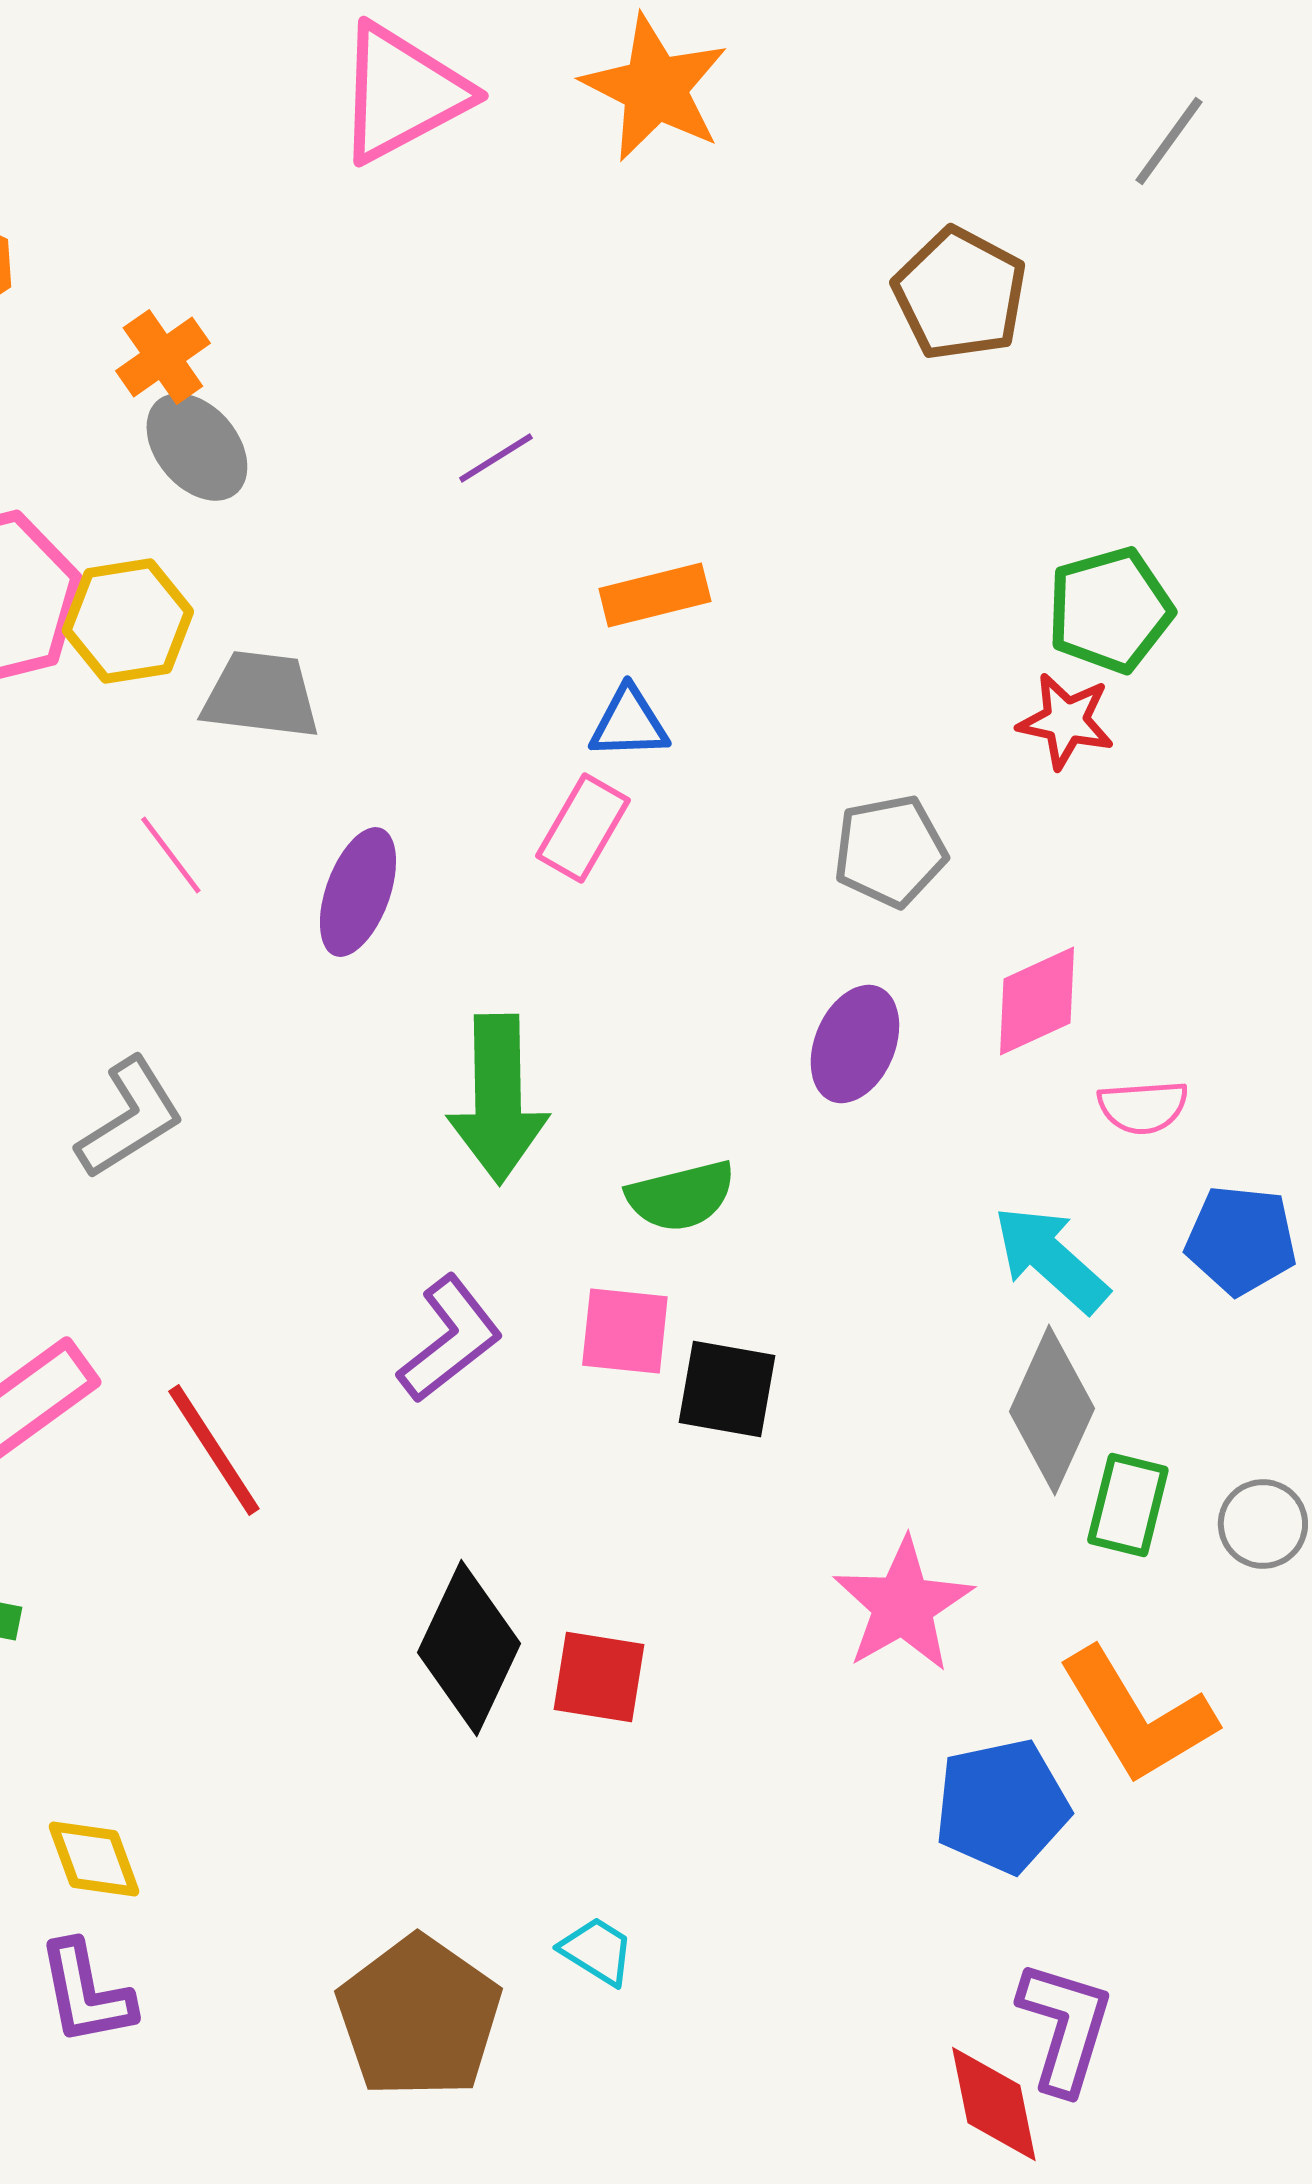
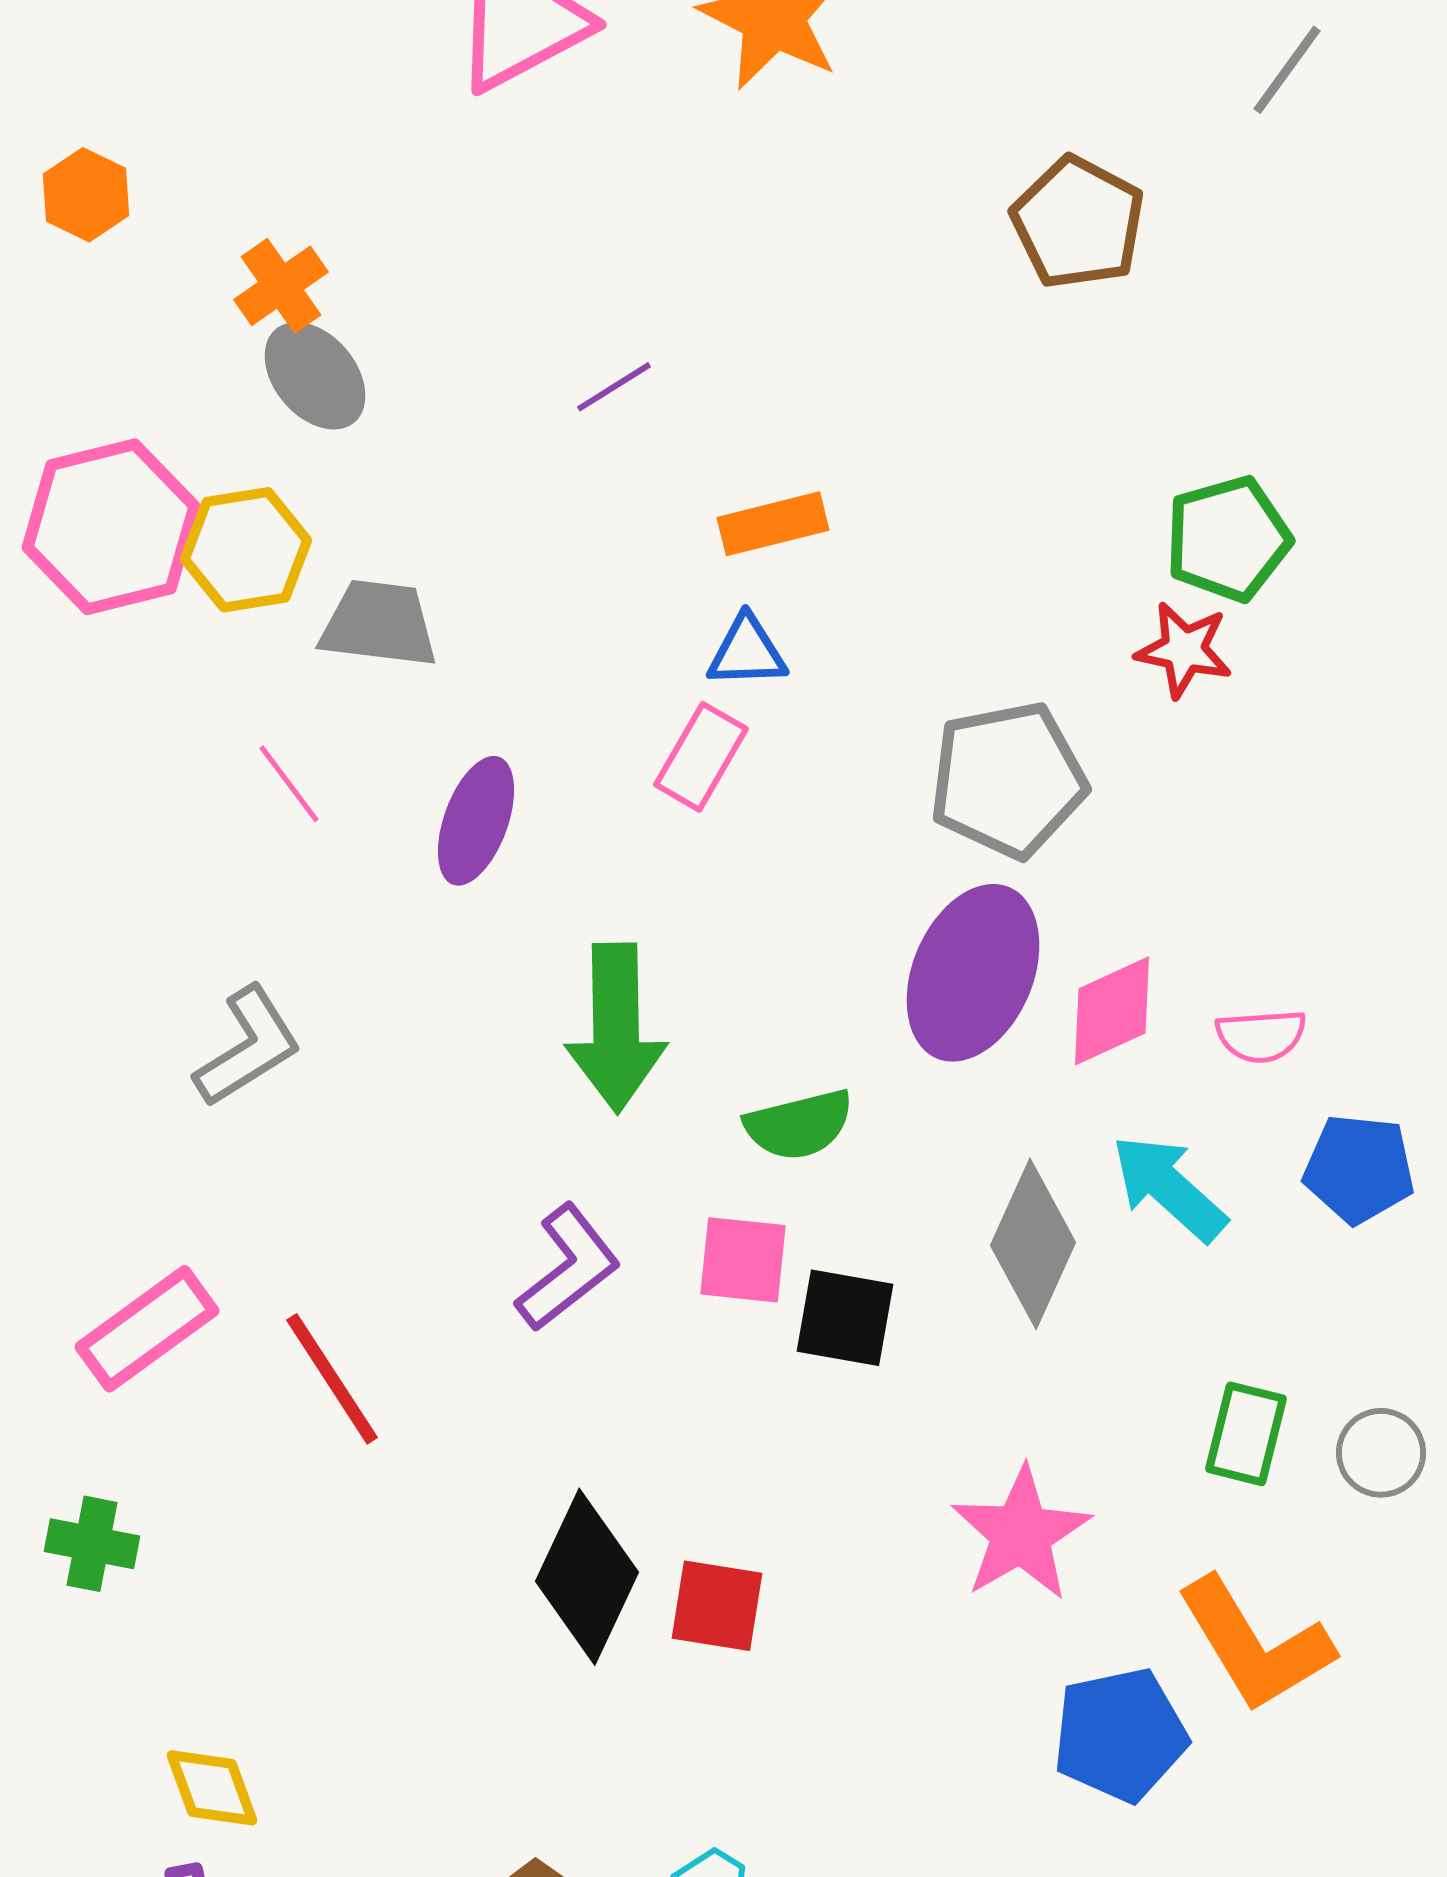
gray pentagon: (890, 851) -> (1008, 780), size x1.4
pink diamond: (1037, 1001) -> (1112, 1011), moved
purple ellipse: (855, 1044) -> (973, 973), size x1.5
gray diamond: (1052, 1410) -> (1033, 1244), moved

